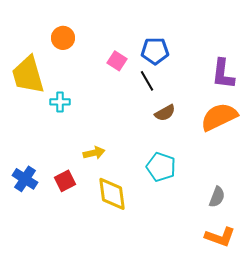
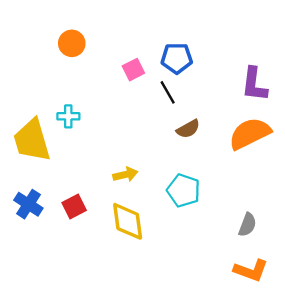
pink square: (117, 61) -> (133, 70), turned 30
yellow trapezoid: (28, 75) -> (32, 140), moved
yellow arrow: (94, 153) -> (125, 175), moved

